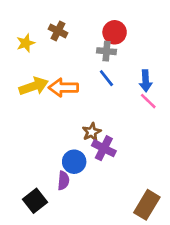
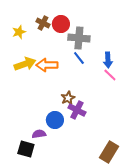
red circle: (115, 32) -> (61, 24), moved
gray cross: (106, 51) -> (79, 38), size x1.5
purple semicircle: (63, 181) -> (39, 134), moved, turned -104
black square: (35, 201) -> (26, 149), turned -36

